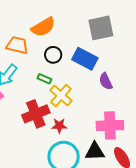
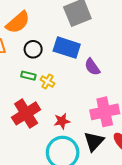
yellow cross: (61, 96) -> (47, 82), moved, size x0.6
red star: (59, 126) -> (62, 121), moved
black triangle: (95, 151) -> (94, 141), turned -35

